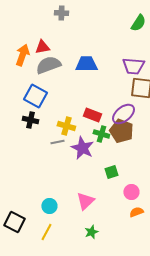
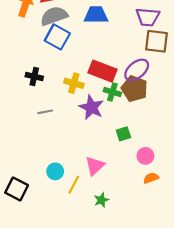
blue square: (35, 96) -> (57, 37), moved
red rectangle: (92, 115) -> (102, 71), size x1.4
gray line: (57, 142) -> (45, 112), moved
yellow line: (46, 232) -> (74, 185), moved

